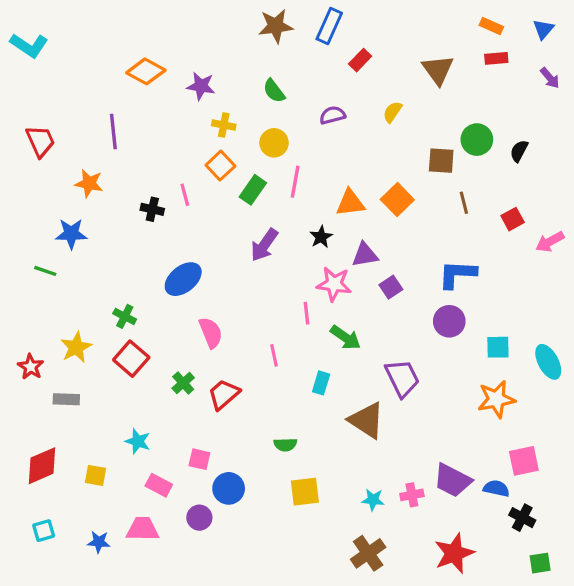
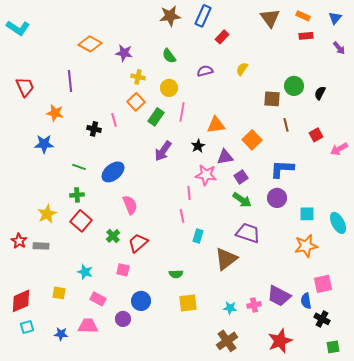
brown triangle: (438, 70) -> (270, 18), moved
orange square: (397, 200) -> (252, 140), moved
green line: (45, 271) -> (79, 167), moved
green cross: (125, 316) -> (77, 195), turned -32
green arrow: (345, 338) -> (242, 200), moved
pink line: (274, 355) -> (182, 216), moved
red star: (31, 367) -> (19, 241), moved
purple trapezoid: (402, 378) -> (248, 233), turned -45
brown triangle: (367, 420) -> (226, 259), turned 50
pink square: (199, 459) -> (123, 270), moved
red diamond: (42, 466) -> (21, 301), moved
blue semicircle: (496, 488) -> (306, 301), turned -112

